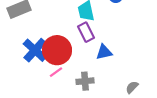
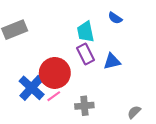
blue cross: (35, 50) -> (32, 88), moved
blue triangle: (104, 52) -> (112, 61), moved

